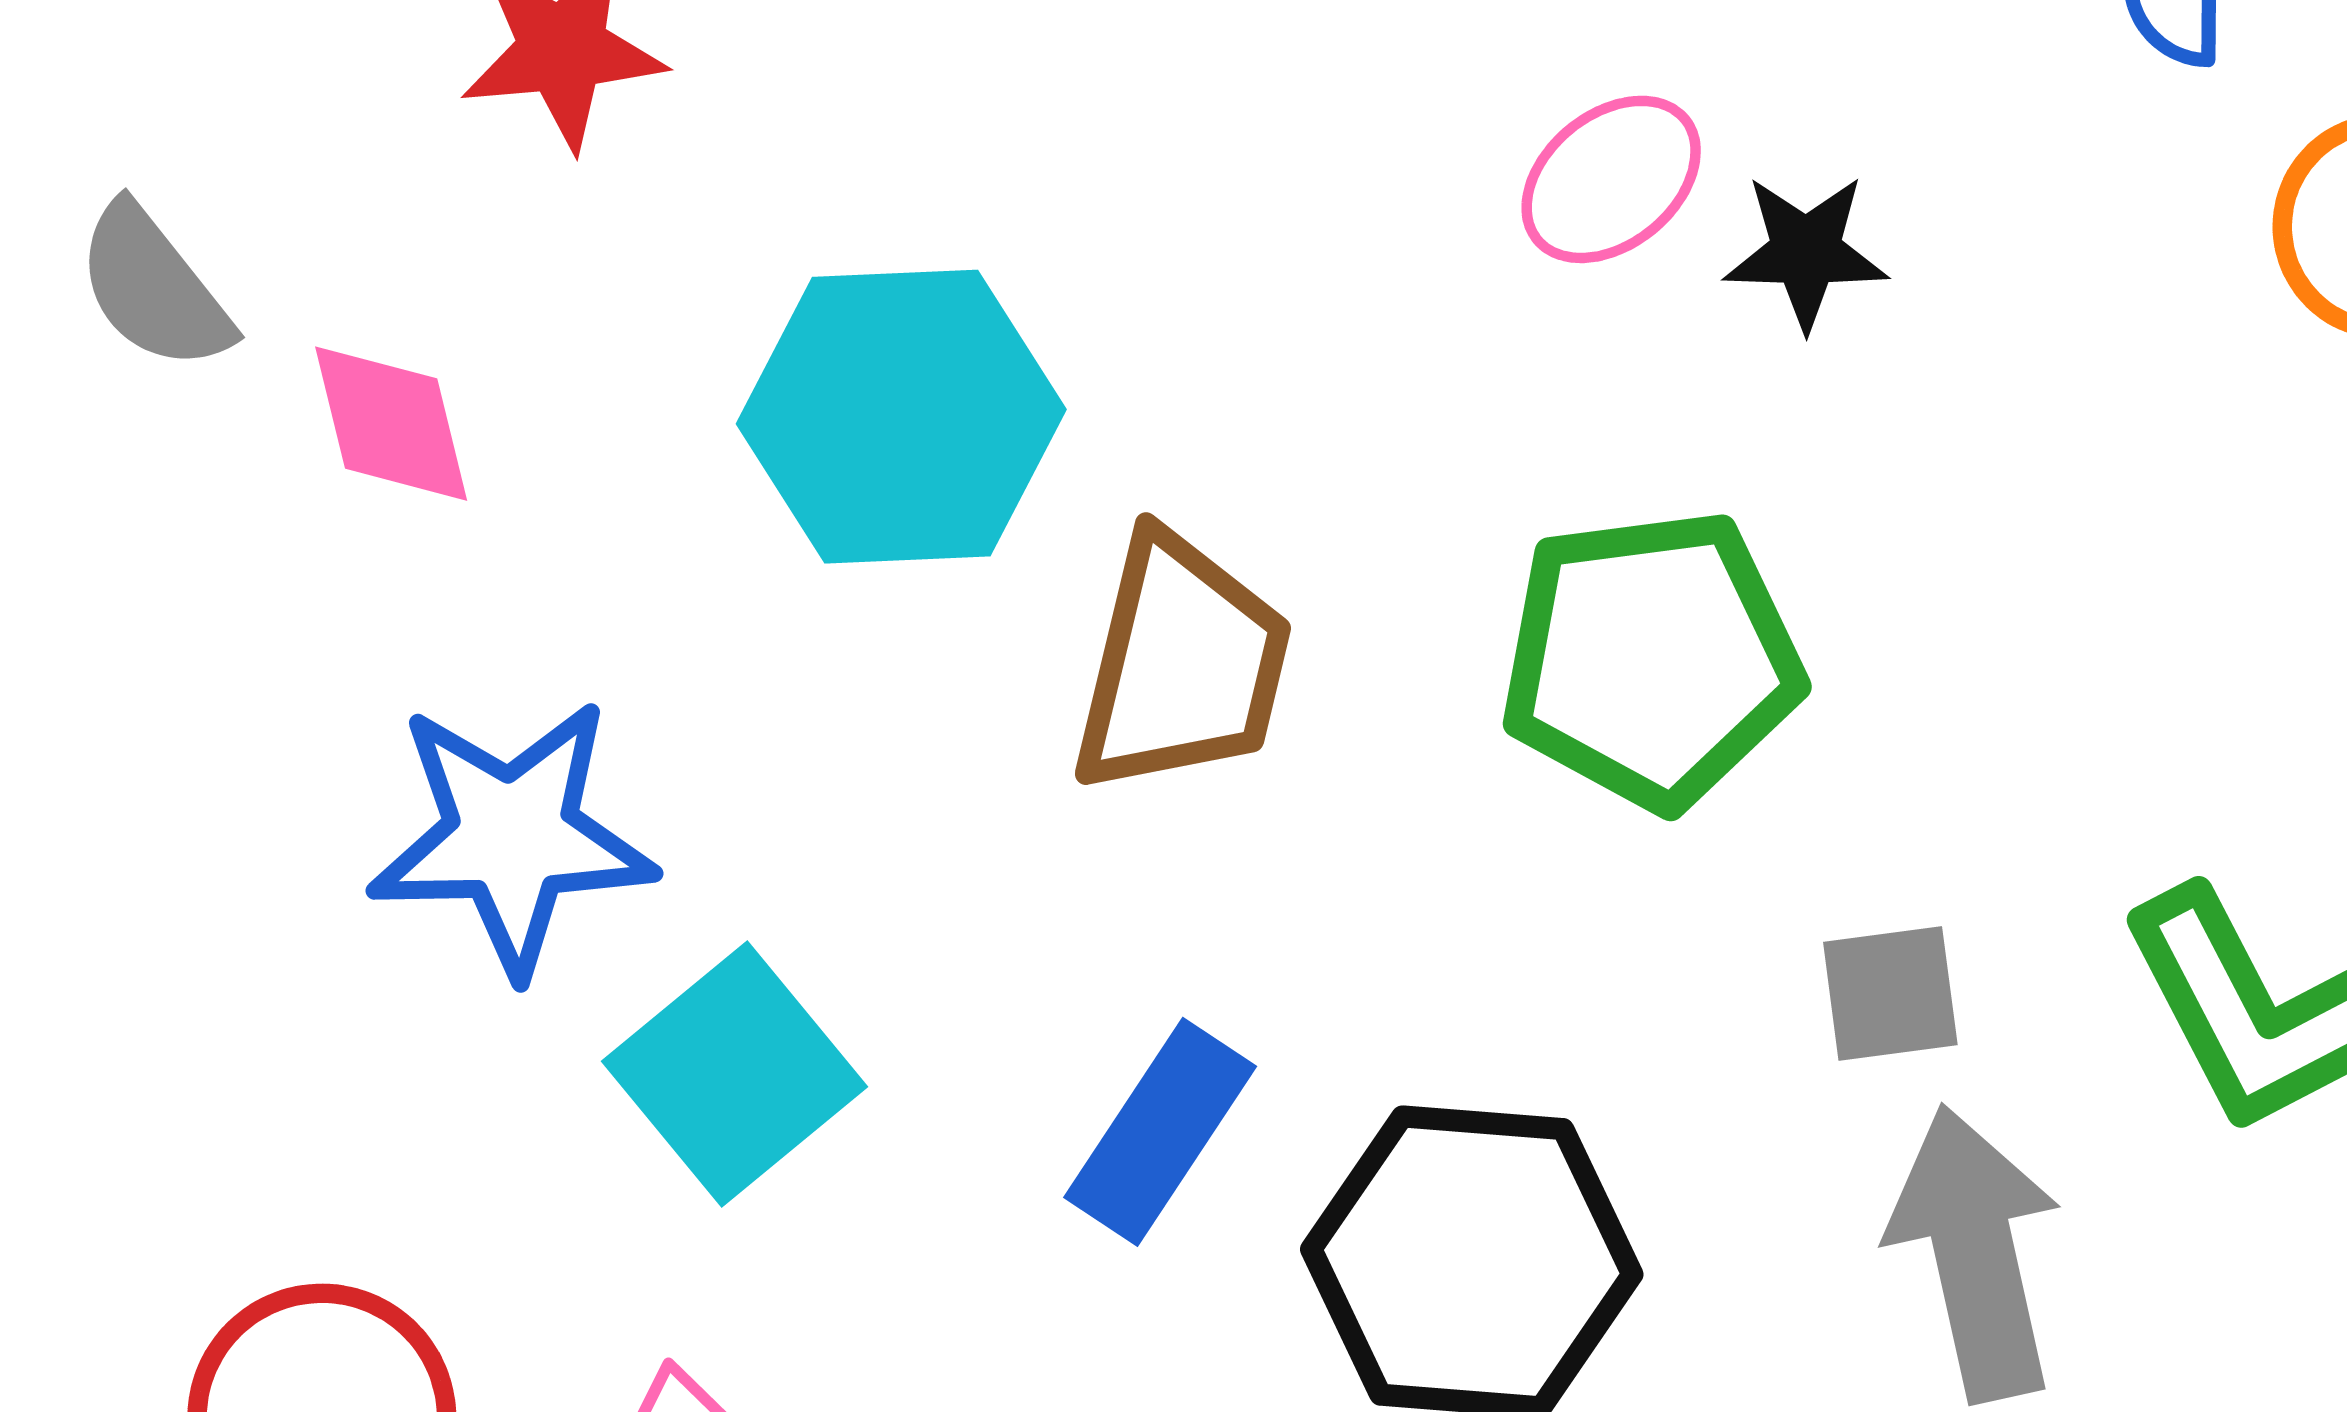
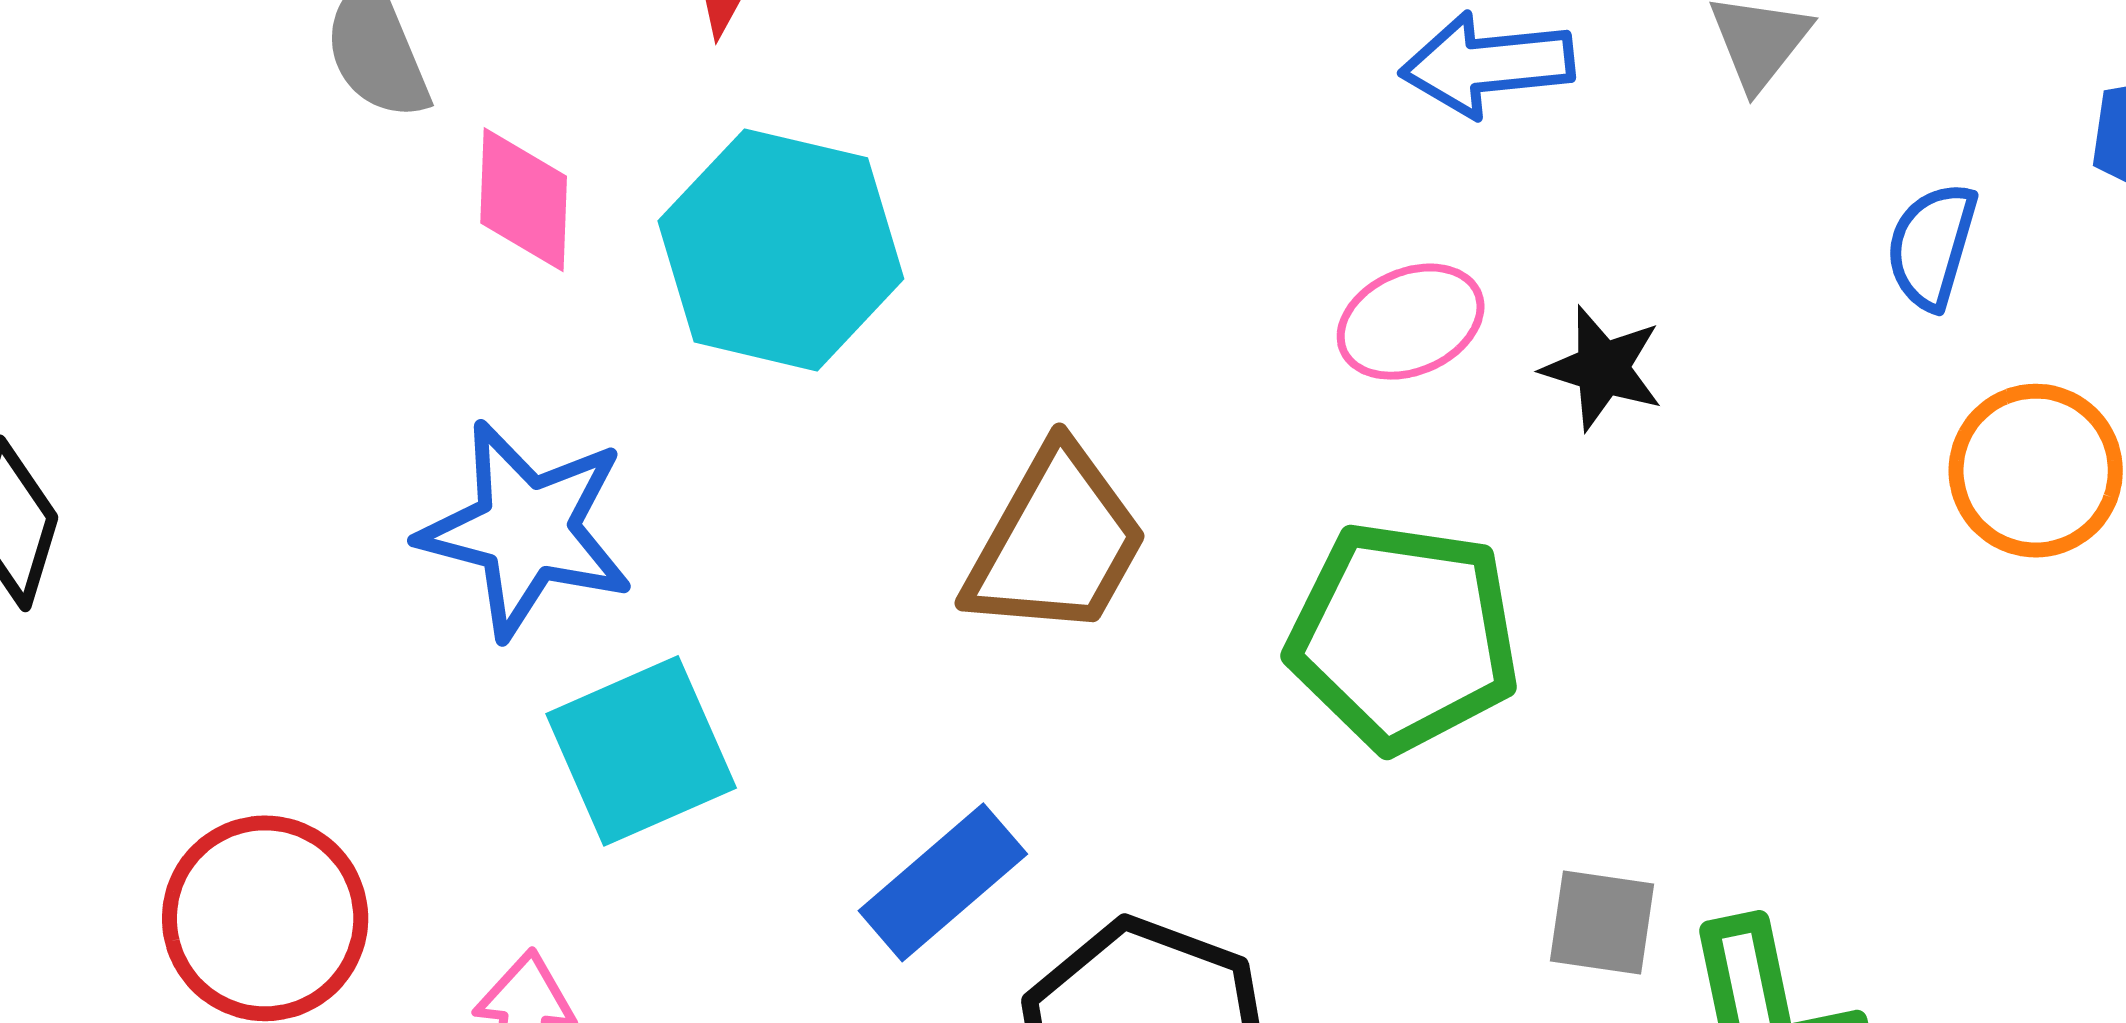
pink ellipse: (1611, 179) -> (1411, 322), moved
cyan hexagon: (901, 417) -> (781, 250), moved
gray square: (1890, 993) -> (1602, 922), moved

